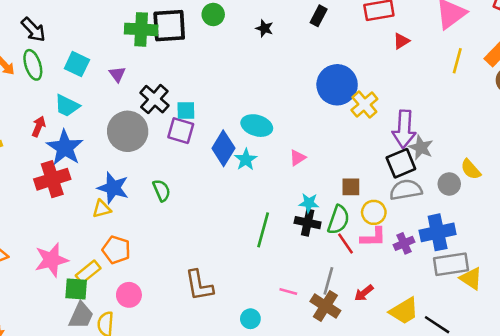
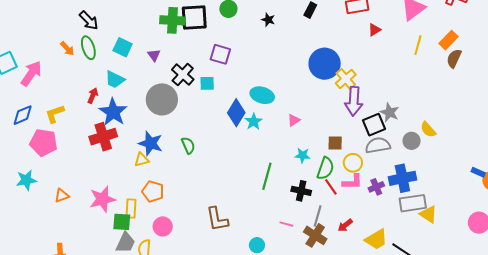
purple arrow: (404, 129) -> (354, 101), moved
purple square: (181, 131) -> (220, 54), moved
black cross: (308, 223) -> (301, 191), moved
yellow rectangle: (88, 272) -> (131, 209), turned -48

